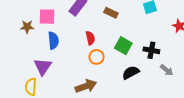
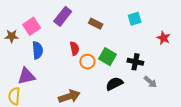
pink square: (47, 17) -> (32, 26), turned -36
orange circle: (97, 57) -> (87, 62), moved
purple triangle: (43, 67) -> (26, 76), turned 42

